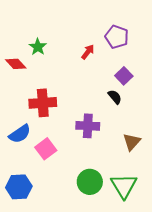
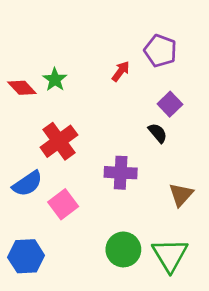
green star: (38, 47) -> (55, 80), moved
red cross: (43, 103) -> (59, 141), turned -32

